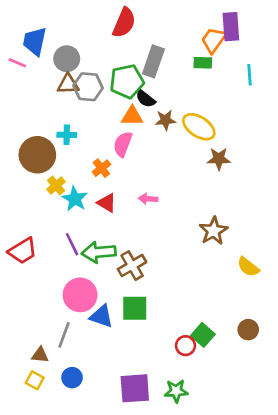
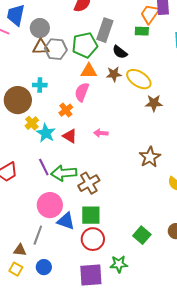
black semicircle: (145, 99) -> (120, 52), moved
red circle: (185, 346) -> (93, 239), moved, size x1.5
green star: (176, 391) -> (119, 264), moved

